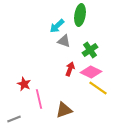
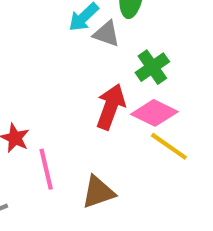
gray triangle: (64, 41) -> (106, 34), moved
red arrow: (70, 69) -> (111, 107), size x1.5

